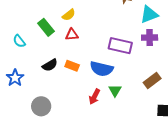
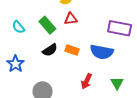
green rectangle: (46, 27) -> (47, 25), moved
green triangle: (115, 90) -> (117, 83), moved
red arrow: (94, 97) -> (87, 81), moved

